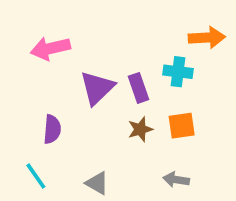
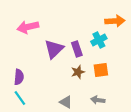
cyan cross: (178, 72) -> (99, 40), turned -35
purple semicircle: (52, 129) -> (19, 77), moved
gray triangle: (97, 183) -> (66, 102), moved

